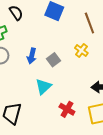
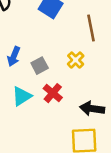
red cross: (67, 109) -> (53, 93), moved

